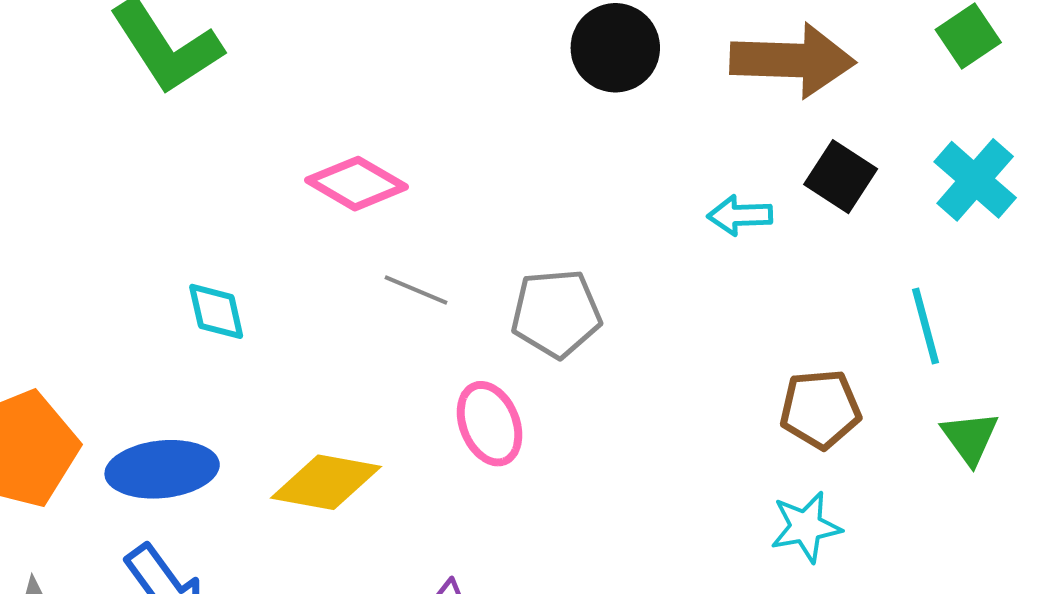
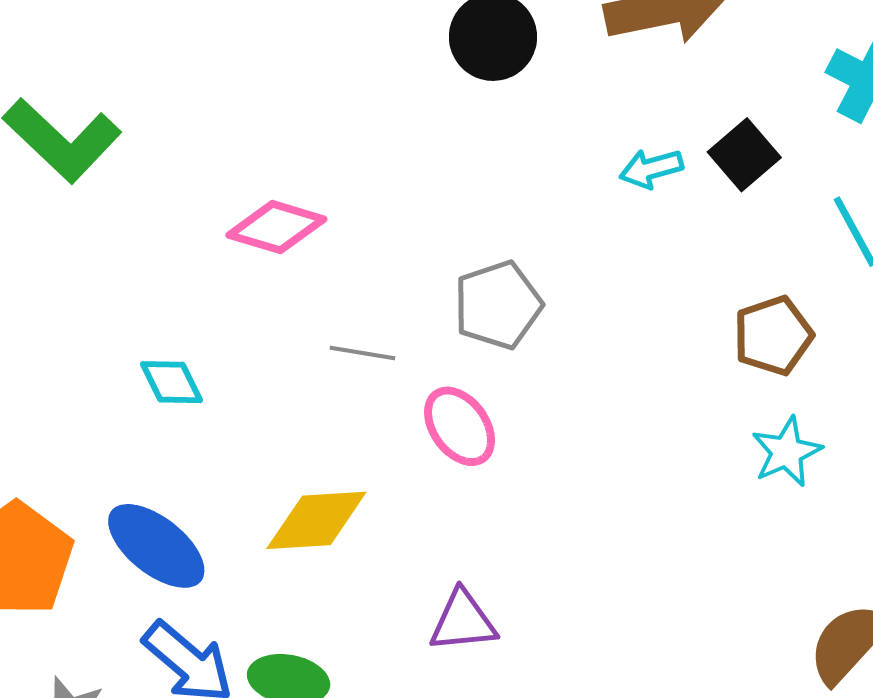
black square: (841, 177) -> (744, 155), moved, turned 30
gray line: (416, 290) -> (362, 353), moved
blue ellipse: (162, 469) -> (156, 546), turned 58

